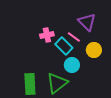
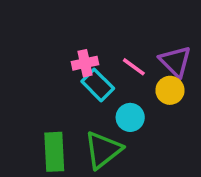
purple triangle: (87, 22) -> (175, 61), moved
cyan rectangle: (64, 46) -> (98, 85), moved

